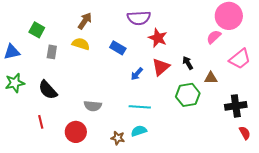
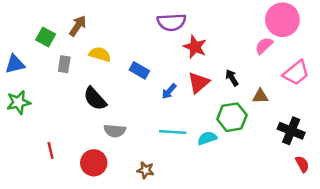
brown arrow: (85, 21) -> (78, 26), moved
blue rectangle: (118, 48) -> (139, 70), moved
black semicircle: (48, 90) -> (95, 99), moved
black cross: (236, 106) -> (291, 131), turned 30
cyan semicircle: (139, 131) -> (207, 138), moved

